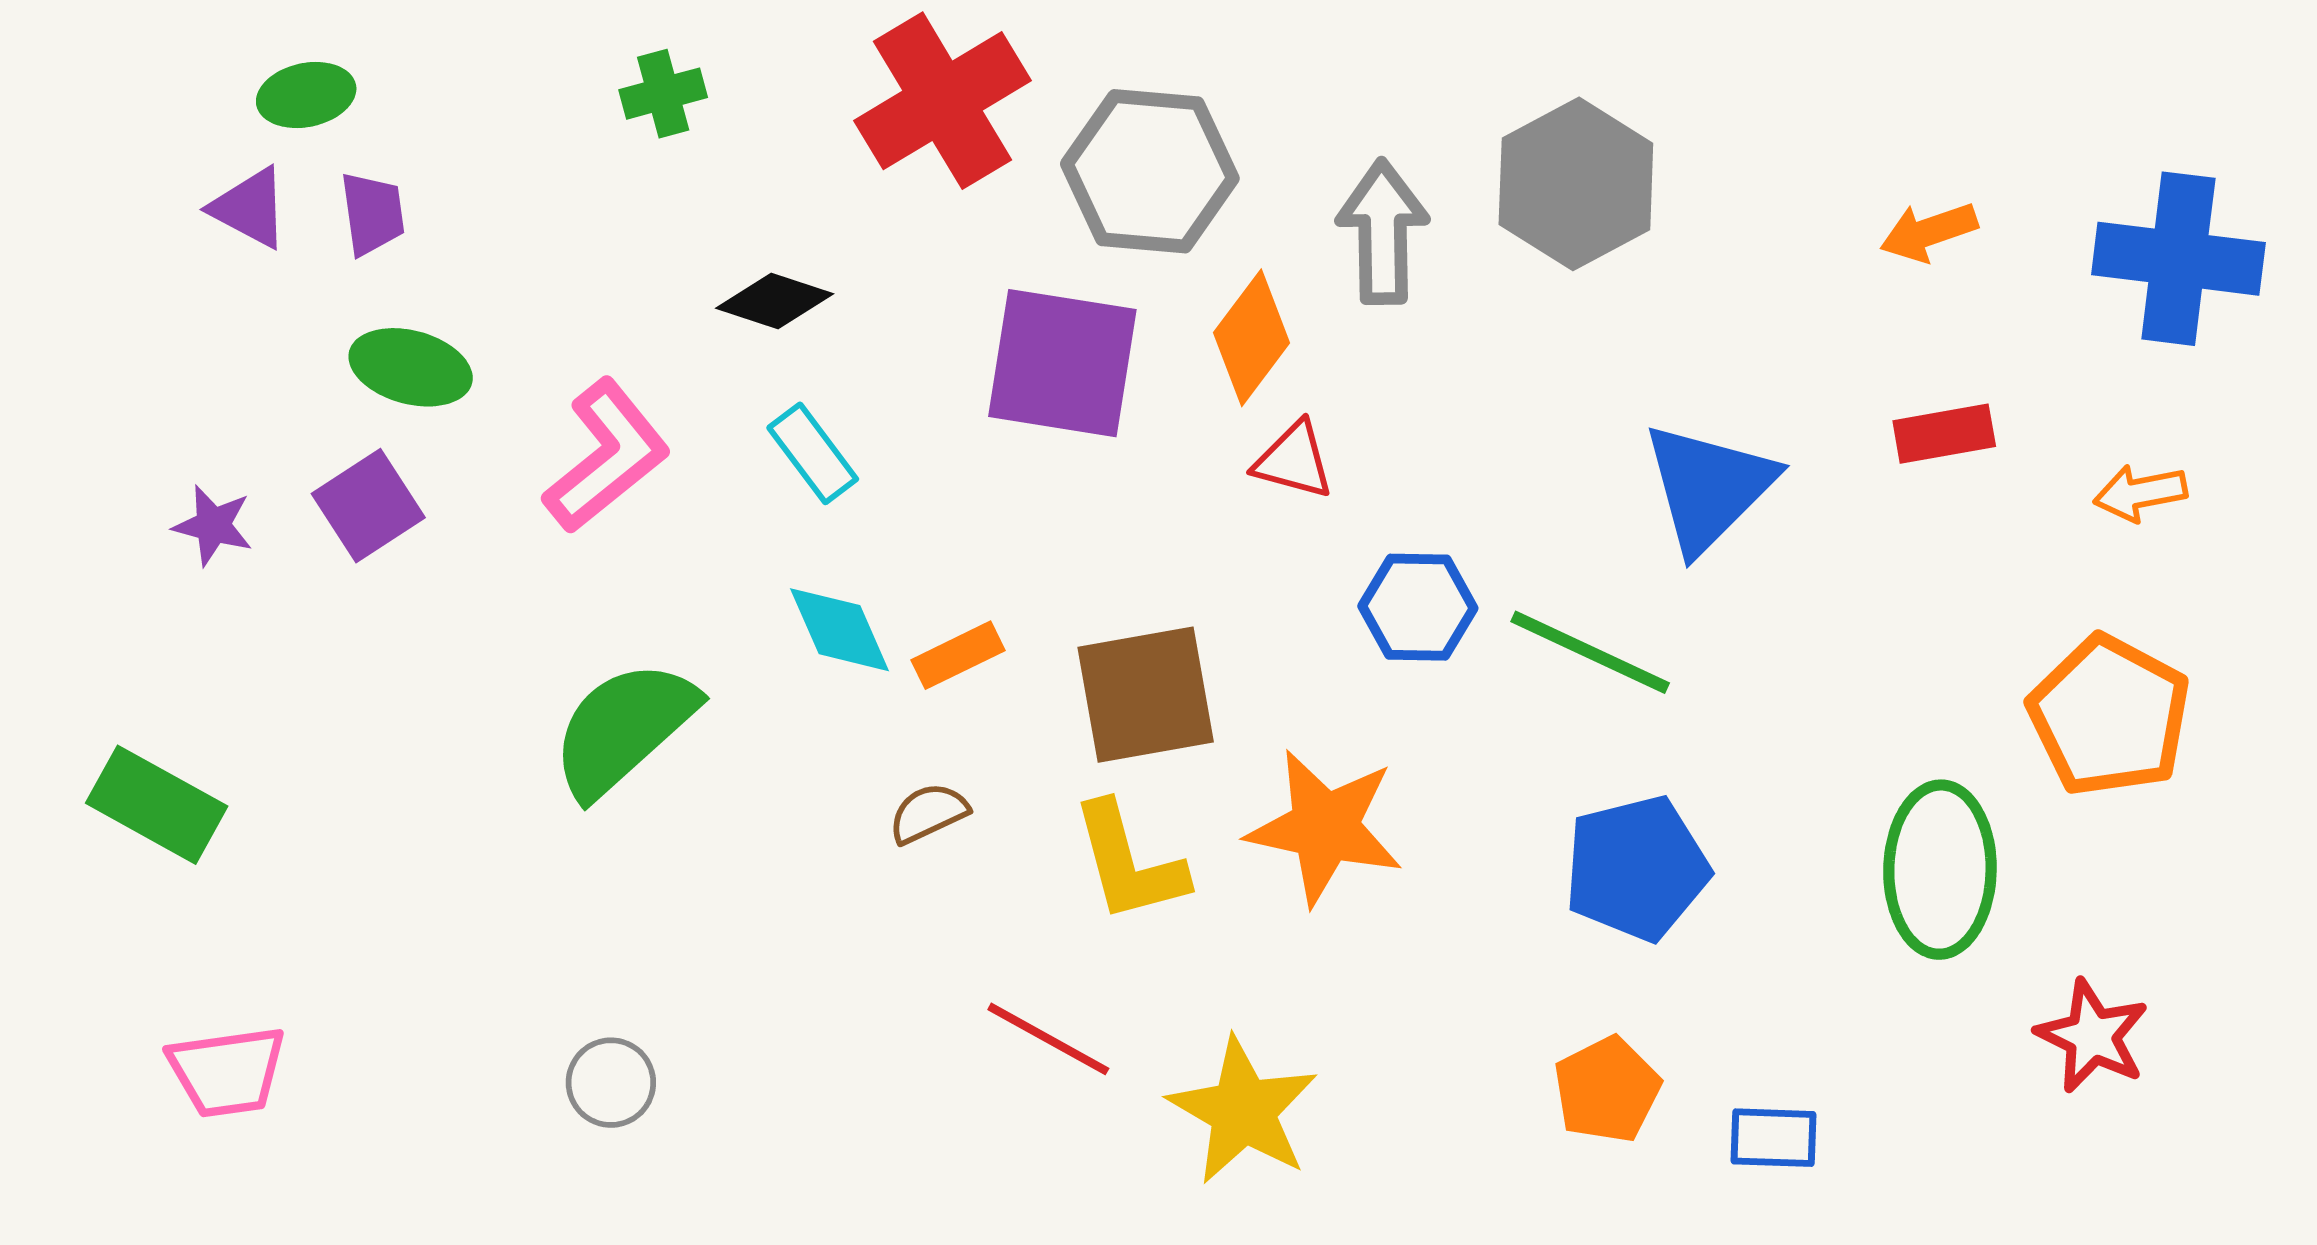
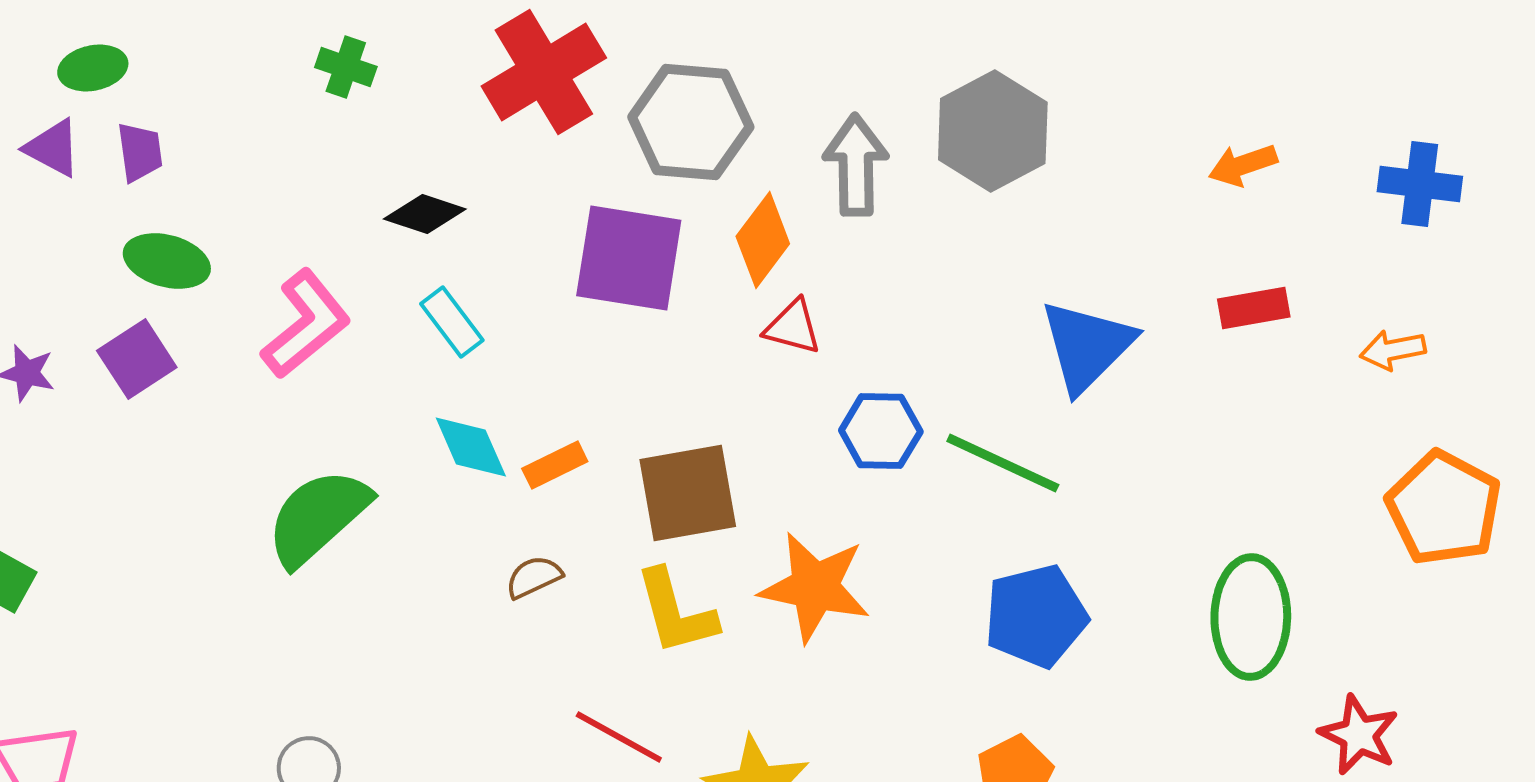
green cross: (663, 94) -> (346, 67), turned 34
blue cross: (2178, 259) -> (1420, 184), size x0.7
orange pentagon: (2109, 716) -> (1444, 508), moved

